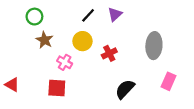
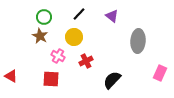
purple triangle: (115, 14) -> (112, 16), moved, turned -40
green circle: (34, 17) -> (44, 17), moved
red cross: (109, 53) -> (86, 61), moved
pink rectangle: (168, 81) -> (160, 73), moved

